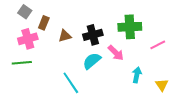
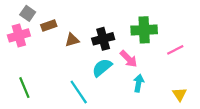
brown rectangle: (44, 23) -> (49, 25), turned 48
pink cross: (28, 39) -> (19, 35), moved
green line: (22, 63) -> (24, 88), moved, turned 72
cyan arrow: (137, 75) -> (139, 83), moved

